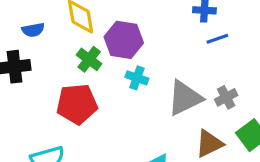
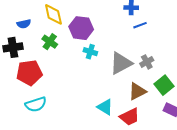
green cross: (89, 59) -> (50, 42), moved
red pentagon: (77, 104) -> (29, 73), moved

